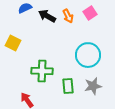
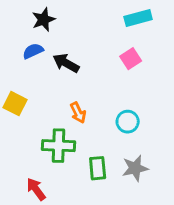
orange arrow: (68, 16) -> (78, 113), moved
cyan circle: (88, 55) -> (128, 122), size x0.6

